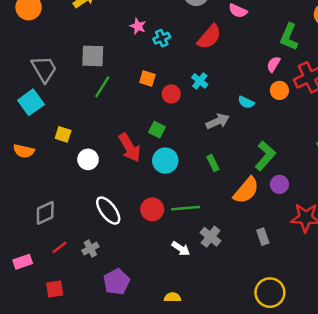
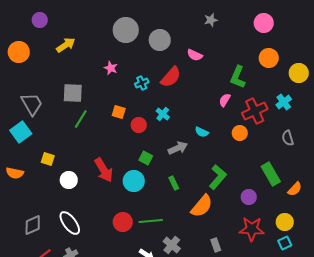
cyan cross: (162, 38) -> (142, 83), moved
orange circle: (279, 90) -> (240, 133), moved
green square: (157, 130) -> (146, 158), moved
purple circle: (279, 184) -> (249, 197), moved
white ellipse: (108, 211) -> (70, 223), moved

